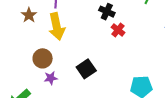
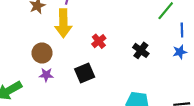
black cross: (107, 12) -> (141, 50), moved
red cross: (118, 30) -> (99, 41), moved

